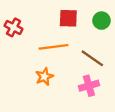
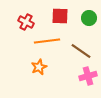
red cross: (14, 27) -> (26, 22), moved
pink cross: (89, 86) -> (88, 76), moved

